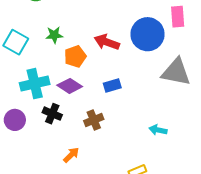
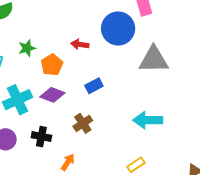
red arrow: (107, 42) -> (80, 44), size x0.7
black cross: (52, 114) -> (41, 137), moved
cyan arrow: (158, 130) -> (148, 120), size x1.6

